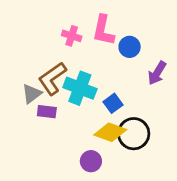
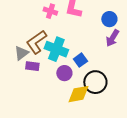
blue circle: (130, 47) -> (109, 19), moved
yellow diamond: (110, 132) -> (78, 94), moved, turned -30
purple circle: (91, 161) -> (64, 73), moved

